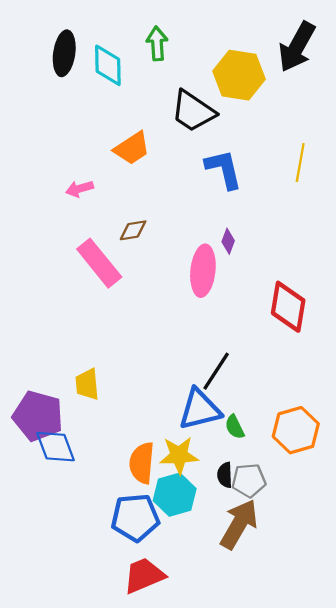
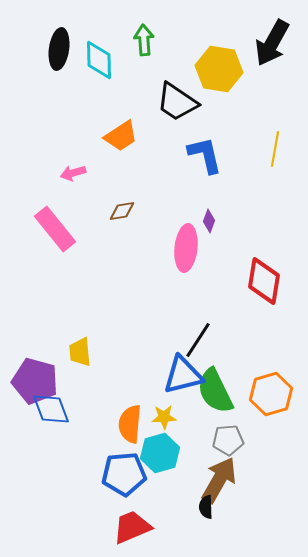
pink rectangle: (99, 263) -> (55, 229), moved
green semicircle: (235, 427) -> (215, 391), size x2.0
yellow star: (179, 455) -> (164, 417), size x0.7
black semicircle: (225, 475) -> (206, 507), moved

